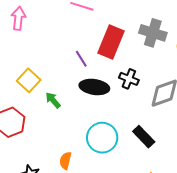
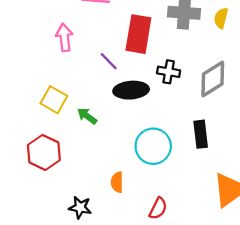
pink arrow: (18, 18) -> (64, 38), moved
black rectangle: (144, 137) -> (201, 134), turned 50

